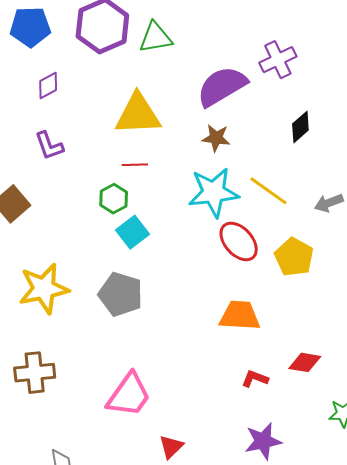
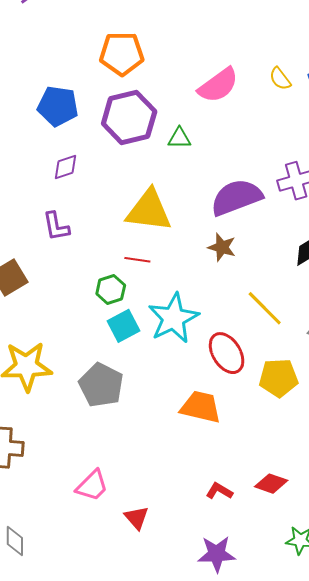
green triangle: (156, 38) -> (179, 138), size x0.7
cyan star: (213, 192) -> (173, 318), moved, turned -30
yellow pentagon: (294, 257) -> (279, 378), turned 30
orange trapezoid: (240, 316) -> (201, 407), moved
pink trapezoid: (129, 395) -> (92, 486), size x0.7
red triangle: (171, 447) -> (137, 518), moved, turned -36

